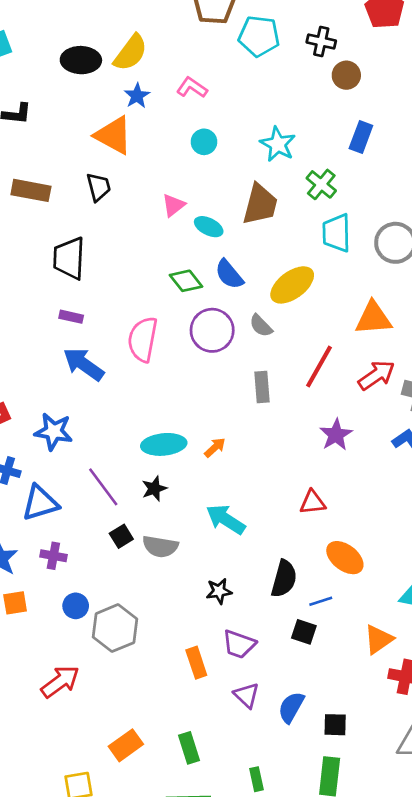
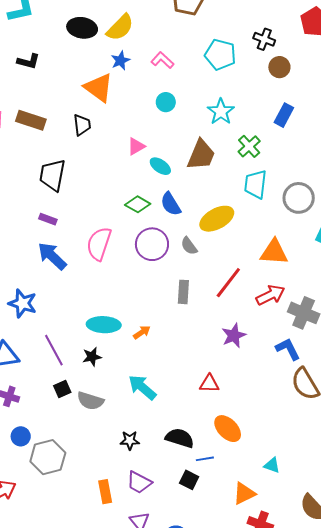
cyan pentagon: (259, 36) -> (220, 55), moved
green diamond: (186, 281) -> (138, 204), turned -30
black semicircle: (284, 579) -> (180, 438), turned -96

